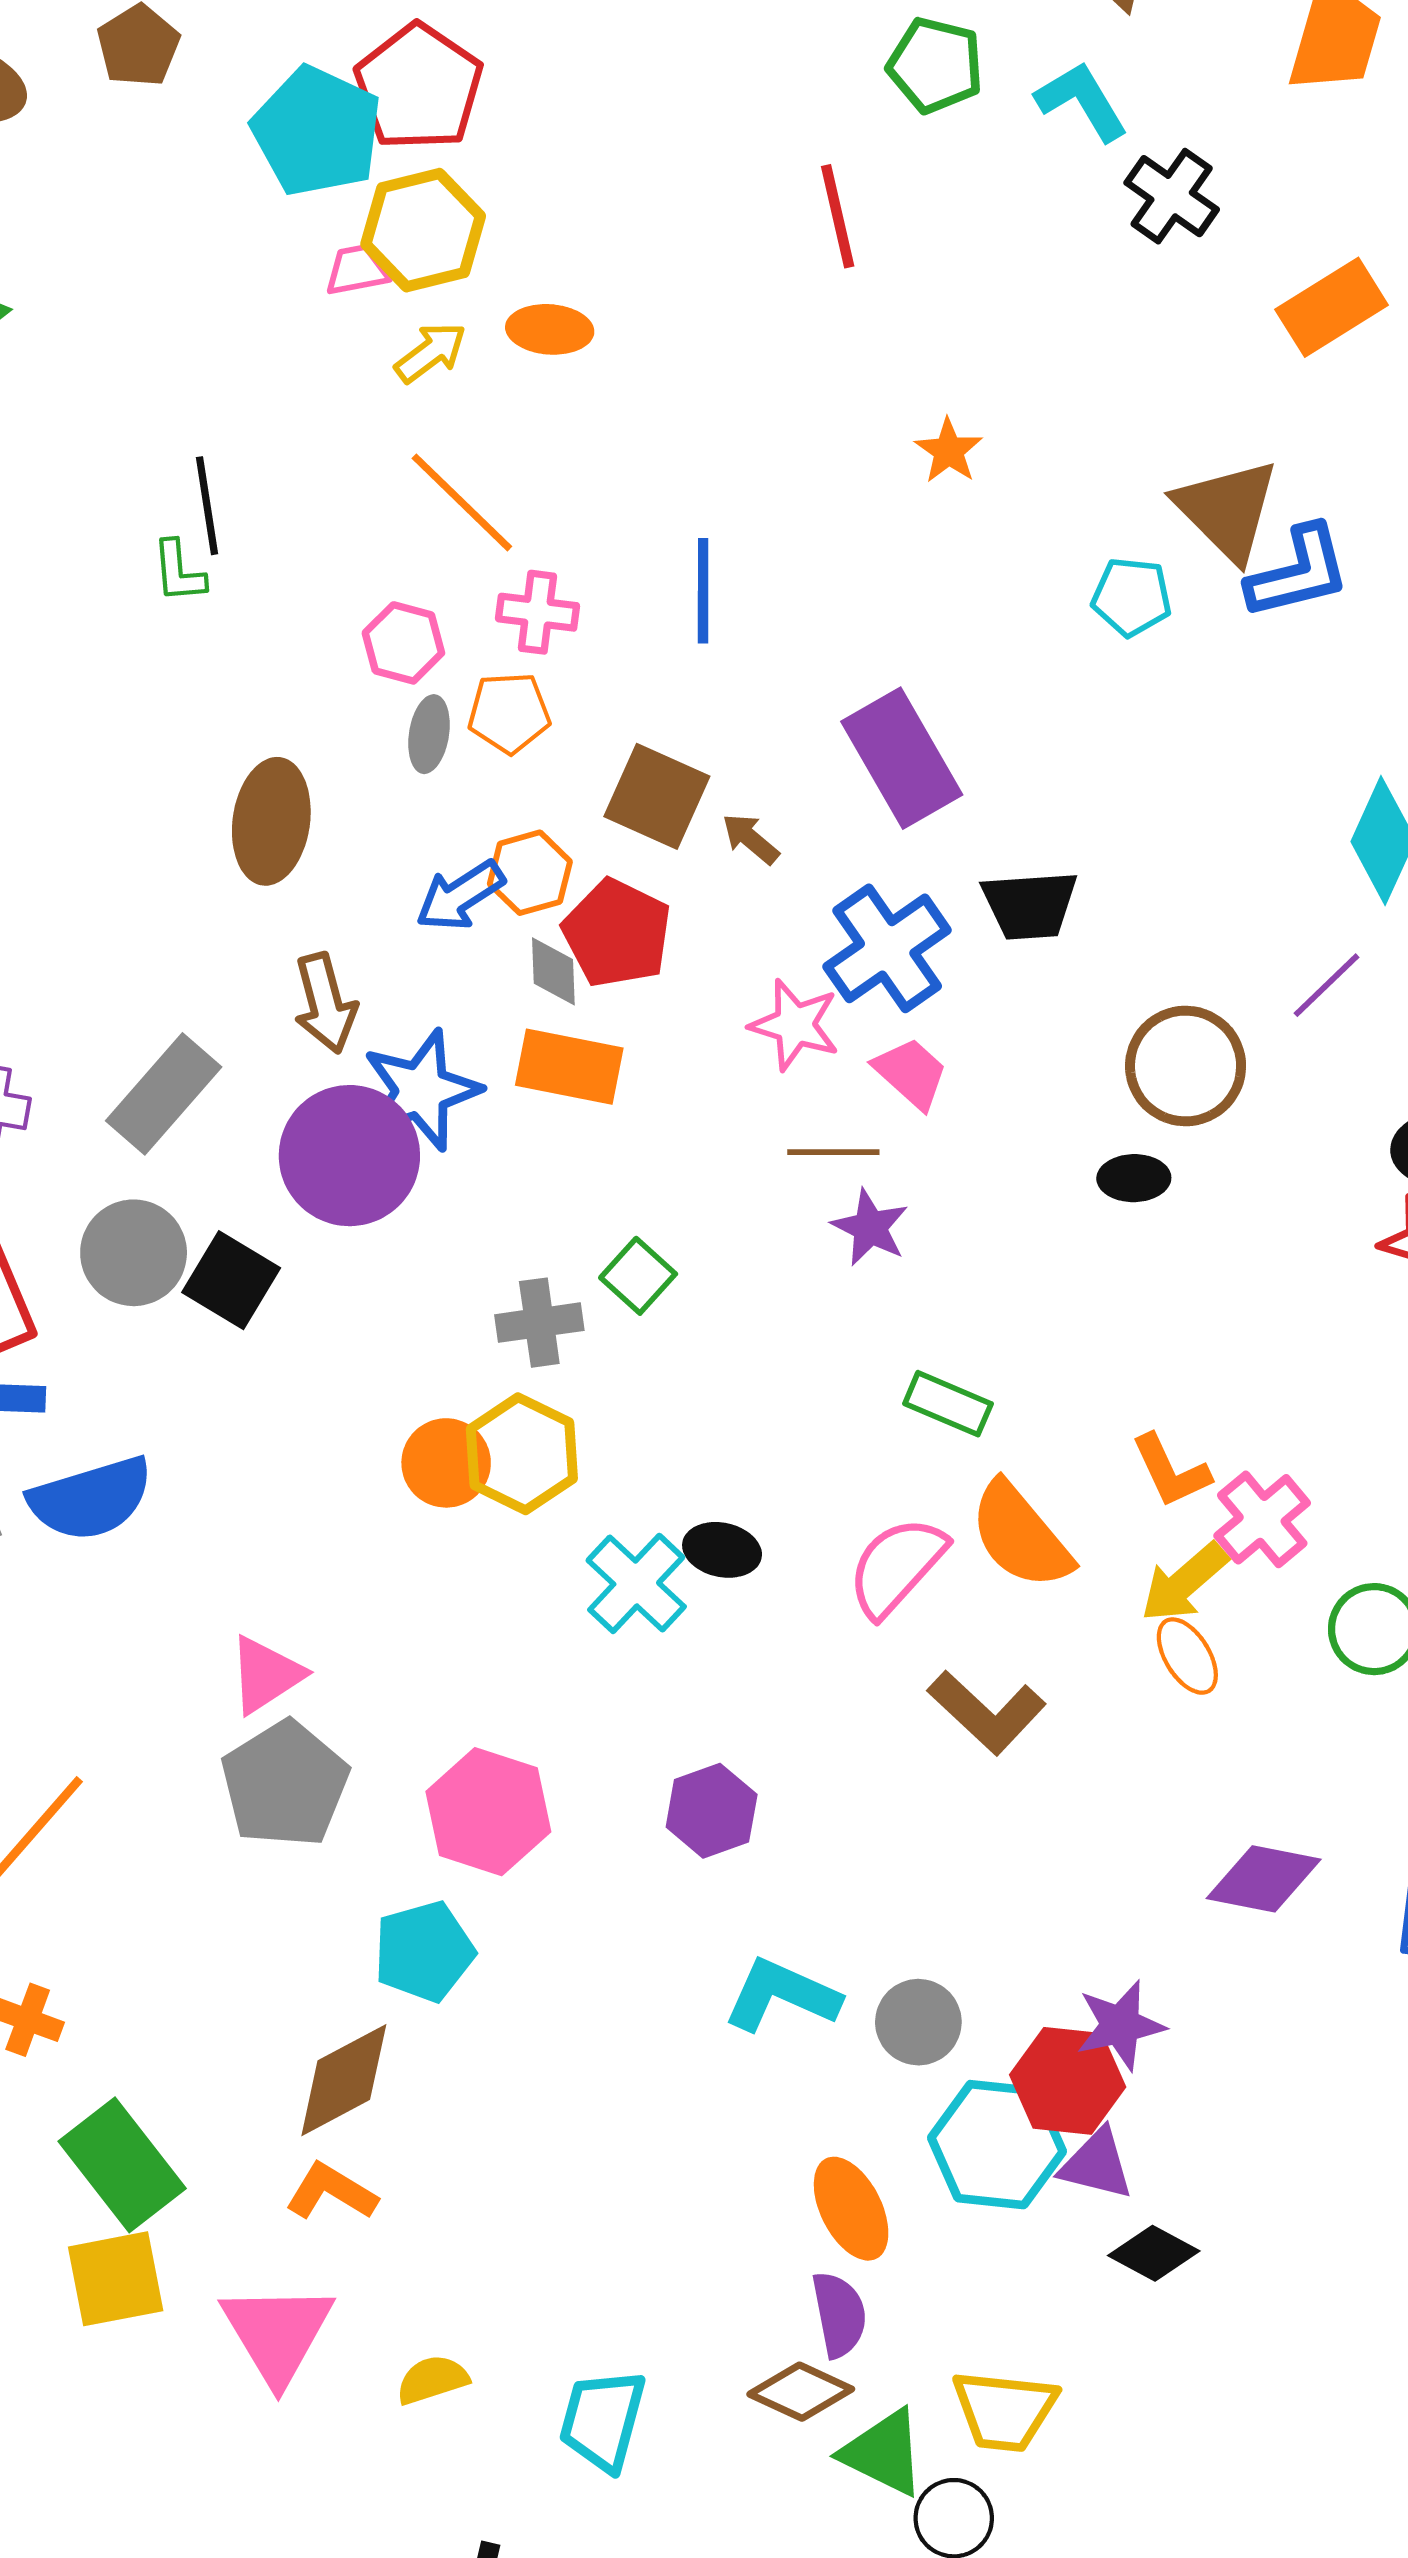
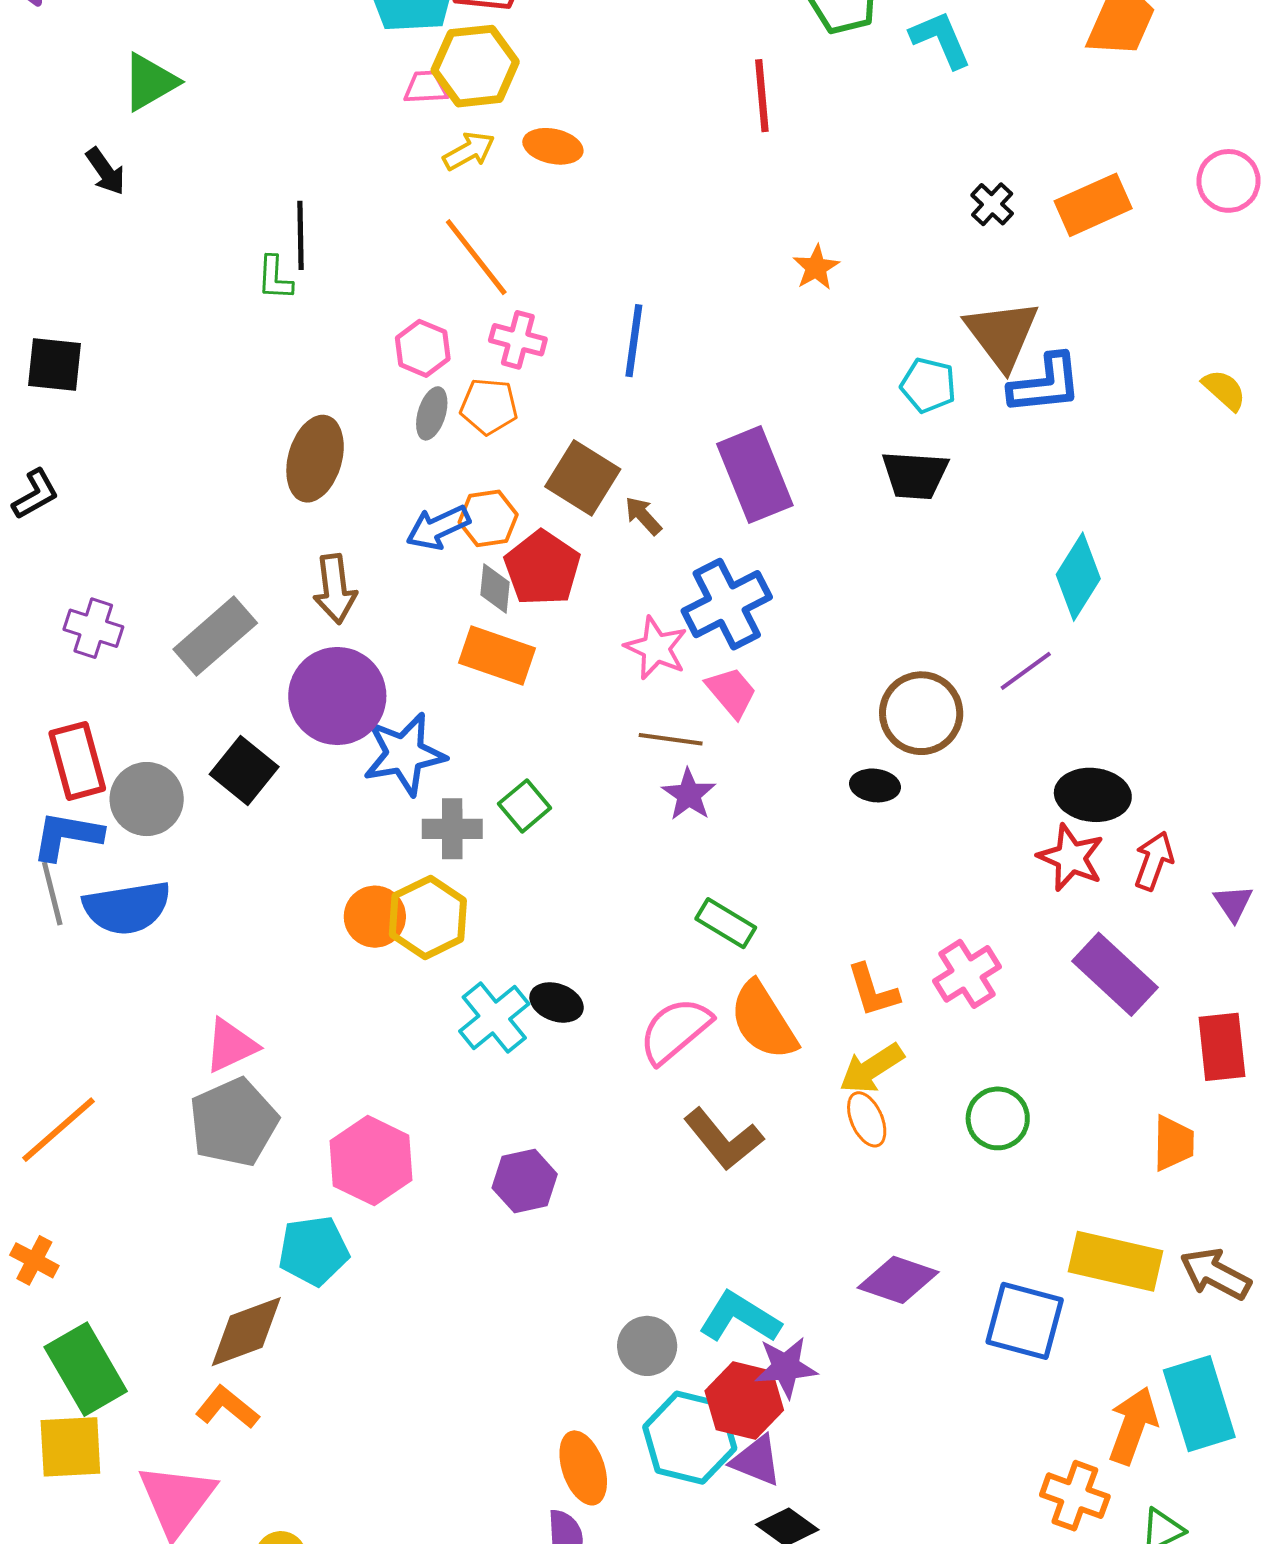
black cross: (1172, 196) -> (992, 204), moved, size x0.7
black trapezoid: (1030, 905) -> (915, 475), moved
blue star: (421, 1090) -> (404, 754), moved
gray circle: (134, 1253) -> (147, 799), moved
pink cross: (1262, 1519) -> (967, 974), moved
cyan L-shape: (782, 1995) -> (740, 1317), moved

